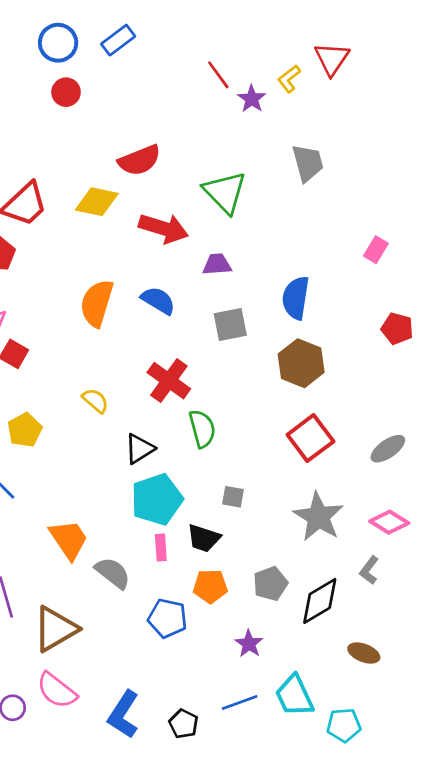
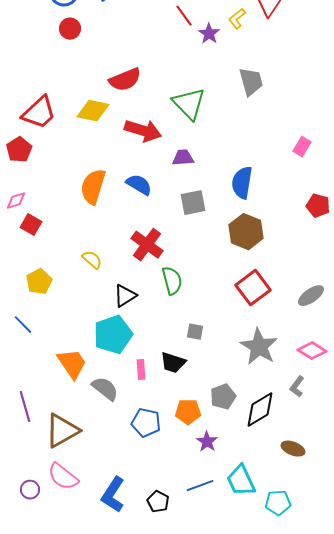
cyan pentagon: (157, 499) -> (113, 335), moved
orange pentagon: (210, 586) -> (188, 412), moved

